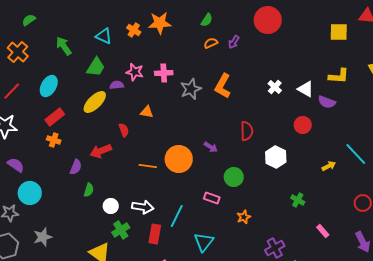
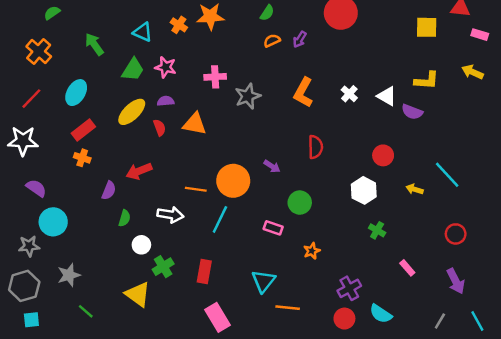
pink star: (135, 72) -> (166, 67), moved
purple semicircle: (117, 85) -> (166, 101), moved
orange L-shape: (223, 86) -> (303, 93), moved
orange triangle: (147, 112) -> (195, 124), size x1.5
red circle: (303, 125) -> (383, 155), moved
red semicircle: (124, 130) -> (160, 128), moved
white hexagon: (276, 157) -> (364, 190), moved
yellow arrow: (329, 166) -> (415, 189), turned -136
white circle: (111, 206) -> (141, 245), moved
white arrow: (143, 207) -> (170, 215), moved
cyan line: (177, 216) -> (220, 219), moved

